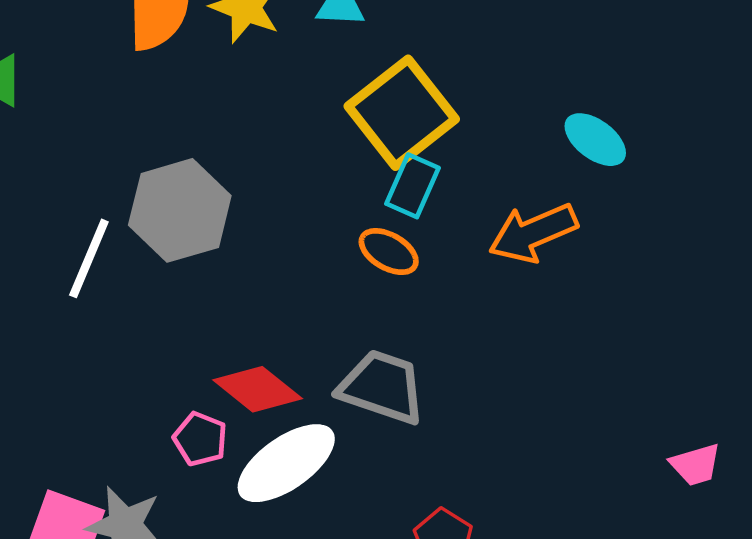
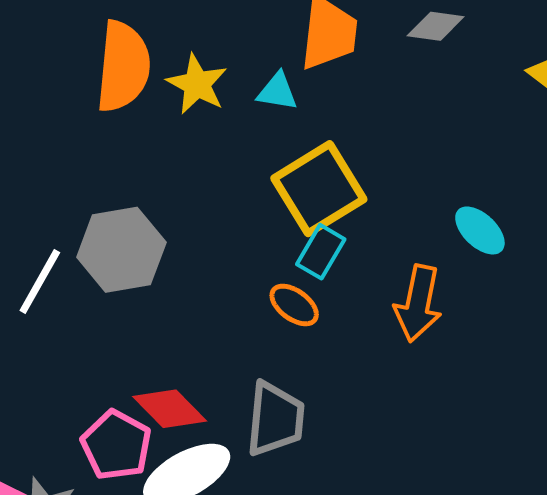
orange arrow: (533, 233) -> (418, 303), turned -62
gray trapezoid: (382, 387) -> (275, 419), turned 70
pink pentagon: (200, 439) -> (116, 445), size x1.5

